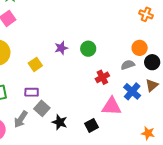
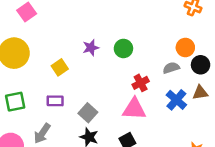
brown triangle: (152, 85) -> (200, 93), turned 32
pink triangle: (112, 106) -> (134, 109), moved
gray square: (42, 108) -> (88, 113), moved

